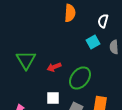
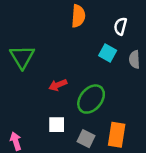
cyan square: (93, 42) -> (108, 53), turned -32
green triangle: (26, 60) -> (22, 57), moved

